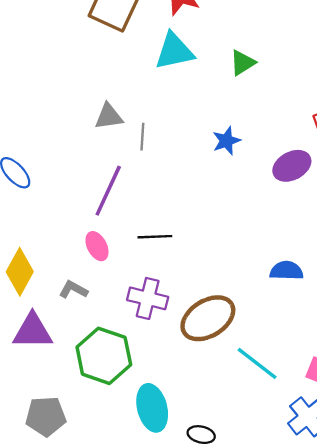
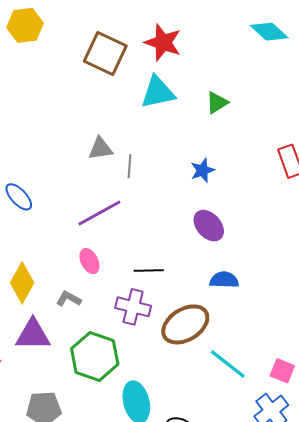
purple ellipse: (292, 166) -> (209, 226), moved, turned 76
purple line: (108, 191) -> (99, 213), turned 36
black line: (155, 237) -> (149, 270), moved
blue semicircle: (287, 271) -> (224, 280), moved

